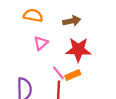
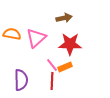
orange semicircle: (33, 15) -> (12, 34), moved
pink triangle: (41, 43) -> (36, 38), size x1.5

